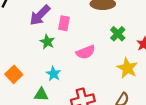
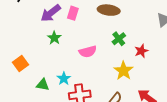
pink rectangle: (64, 23) -> (73, 13), moved
cyan star: (53, 74) -> (64, 79), moved

